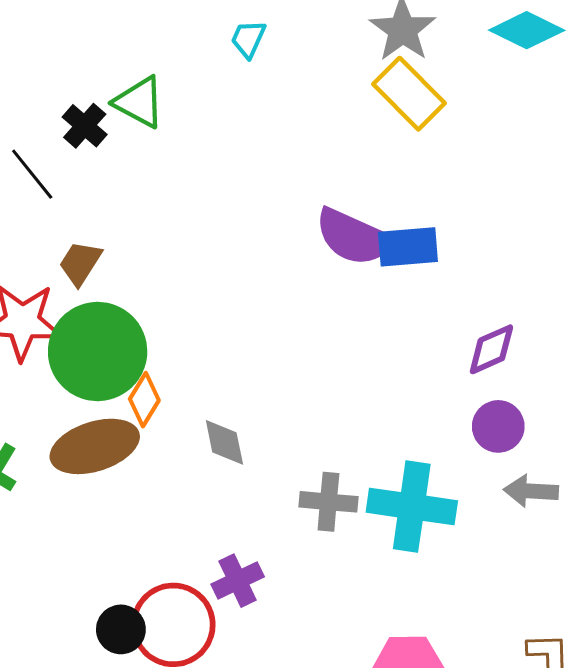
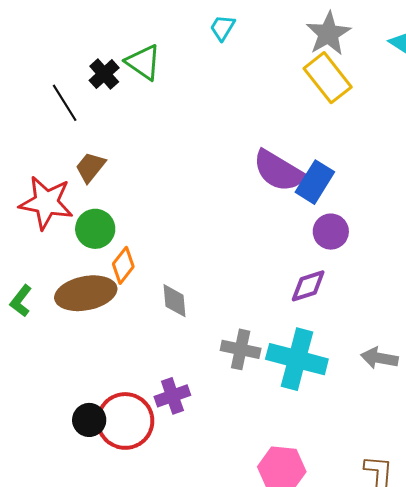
blue rectangle: (408, 247) -> (315, 182), turned -60
purple diamond: (491, 349) -> (308, 286), moved
green circle: (98, 352) -> (95, 229), size x0.6
purple circle: (498, 426) -> (331, 232), moved

